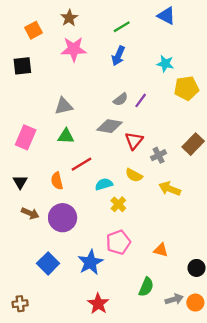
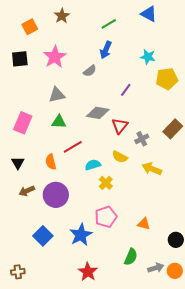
pink star: (74, 49) -> (55, 57), moved, turned -30
gray semicircle: (121, 99) -> (90, 71), moved
brown arrow: (30, 213) -> (27, 191), turned 133

